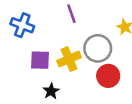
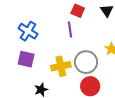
purple square: (40, 60) -> (26, 59), moved

